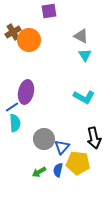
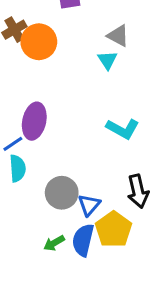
cyan triangle: (85, 55) -> (107, 60), moved
yellow pentagon: (78, 163) -> (114, 229), turned 30
blue semicircle: (58, 170) -> (83, 240), size x1.5

